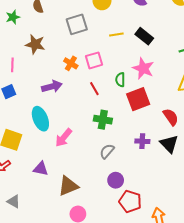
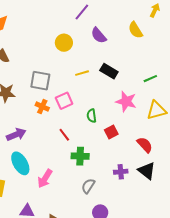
gray square: (77, 24) -> (40, 81), moved, turned 35
pink star: (143, 68) -> (126, 101), moved
purple arrow: (52, 87) -> (16, 134), moved
red line: (94, 89) -> (64, 135), moved
red square: (138, 99) -> (111, 132), size x0.6

